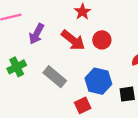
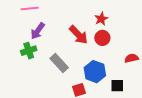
red star: (82, 12) -> (101, 19), moved
purple arrow: (36, 34) -> (38, 31), moved

